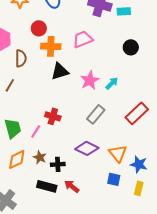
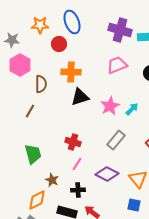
red circle: (39, 28) -> (59, 44), moved
pink trapezoid: (83, 39) -> (117, 65), moved
pink line: (36, 131) -> (77, 164), moved
brown star: (40, 157) -> (52, 180), moved
orange diamond: (17, 159) -> (37, 200), moved

